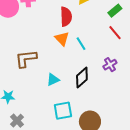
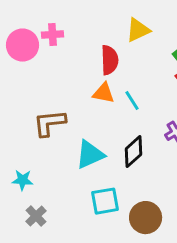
orange triangle: (62, 39) -> (104, 93), turned -35
cyan triangle: (53, 80) -> (90, 155), size x1.5

